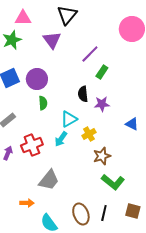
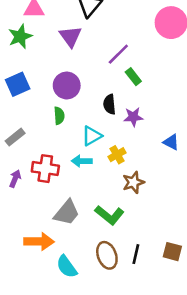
green rectangle: (102, 72) -> (133, 77), turned -72
purple circle: (37, 79) -> (67, 85), moved
cyan arrow: (61, 139) -> (82, 161), turned 56
red cross: (32, 145) -> (45, 169), turned 30
green L-shape: (113, 182) -> (109, 215), moved
orange arrow: (27, 203) -> (39, 241), size x1.6

